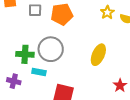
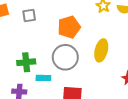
orange pentagon: (62, 14) -> (69, 27), moved
gray circle: (51, 49) -> (65, 57), moved

